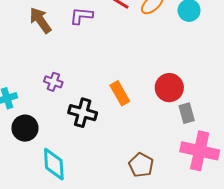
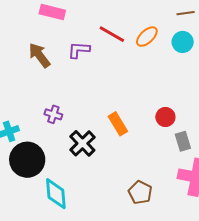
red circle: (169, 88) -> (165, 117), size x0.7
black cross: (83, 113) -> (82, 143), turned 32
black circle: (25, 128) -> (27, 160), size x1.4

